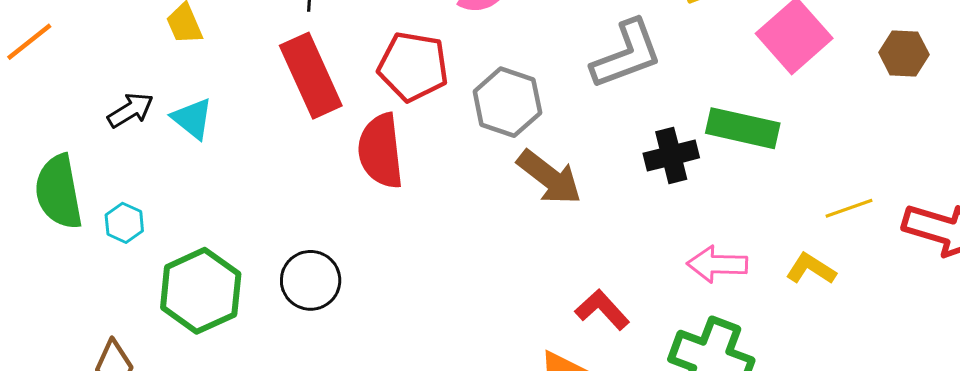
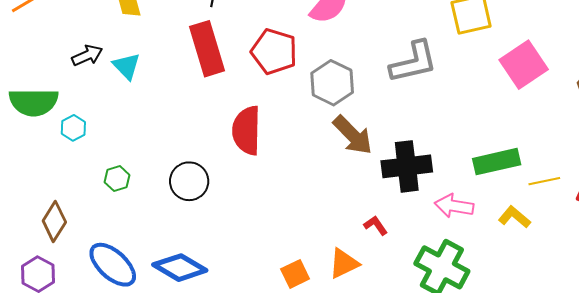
green rectangle: (743, 128) -> (497, 162), moved, turned -33
red semicircle: (381, 151) -> (247, 130), moved
black cross: (671, 156) -> (407, 166), moved, size x1.4
green semicircle: (59, 192) -> (34, 102), turned -87
green hexagon: (201, 291) -> (117, 179), size x0.5
red L-shape: (602, 310) -> (376, 225), size x0.7

